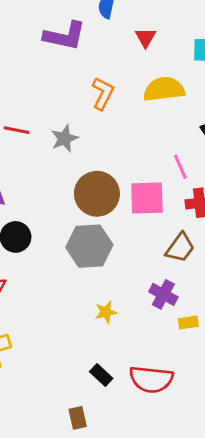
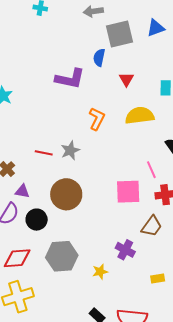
red line: (16, 130) -> (44, 153), moved
brown circle: (97, 194) -> (66, 194), moved
gray hexagon: (89, 246) -> (62, 256), moved
purple cross: (163, 294) -> (125, 250), moved

